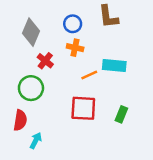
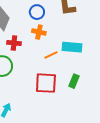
red cross: (45, 61) -> (14, 43), turned -32
green rectangle: (121, 114) -> (74, 81), moved

